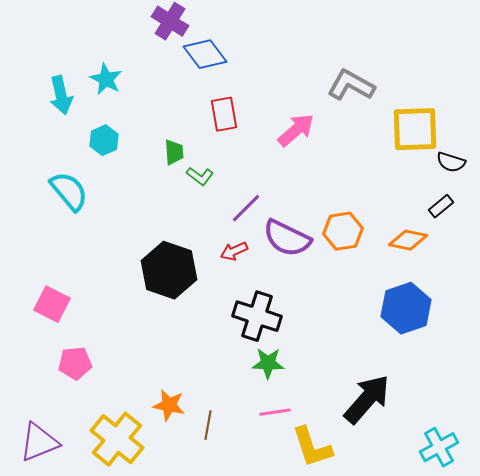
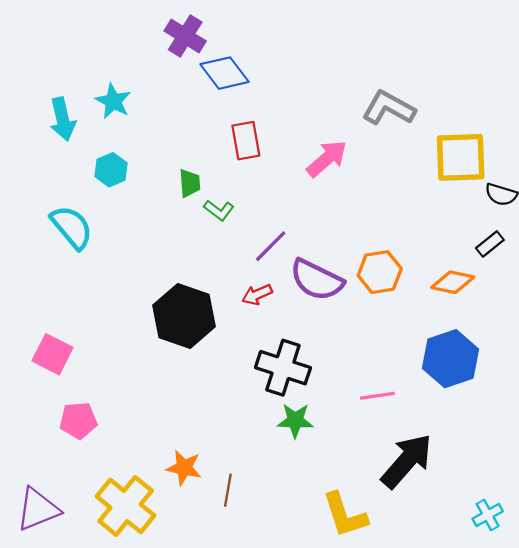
pink line: (275, 412) -> (377, 396), moved
cyan cross: (439, 447) -> (488, 515), size x0.7

